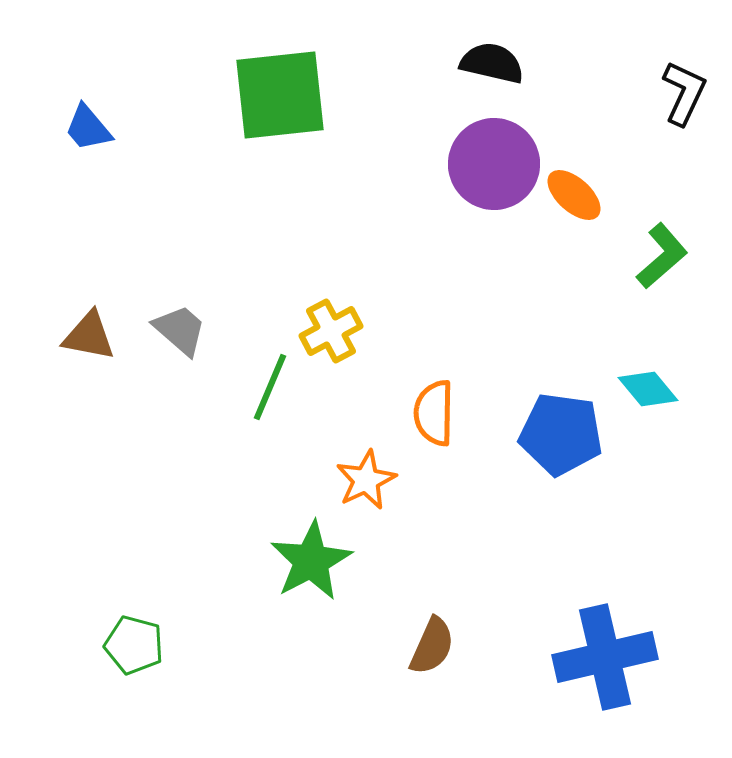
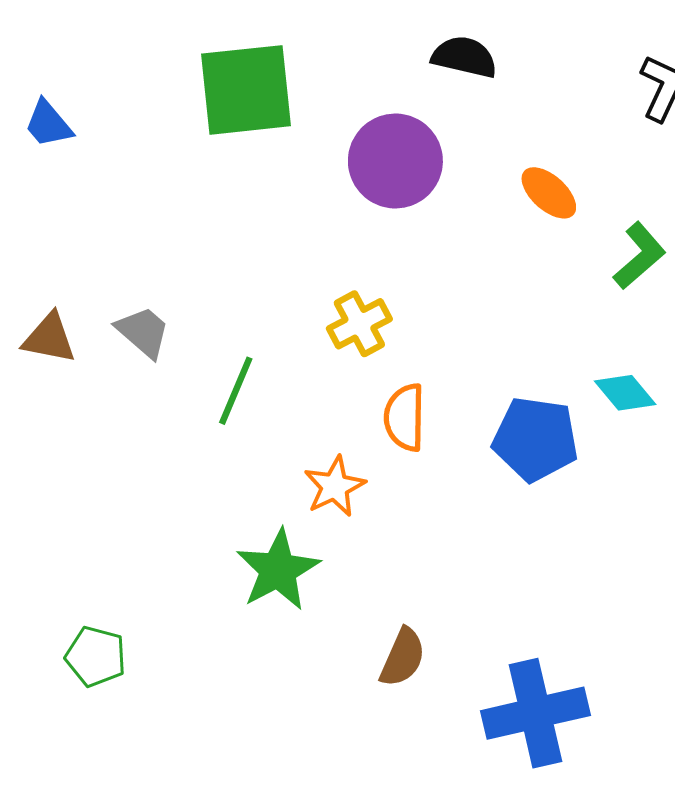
purple circle: (494, 164) -> (395, 161), moved
yellow cross: (331, 331) -> (359, 324), moved
blue cross: (605, 657) -> (535, 713), moved

